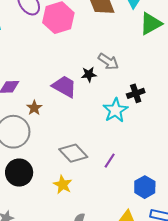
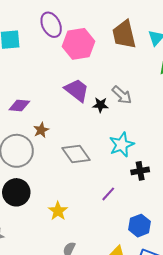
purple trapezoid: (64, 86) -> (77, 90), moved
black cross: (136, 93) -> (140, 171), moved
gray diamond: (73, 153) -> (76, 154), moved

